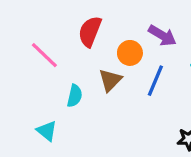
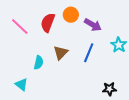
orange circle: (130, 53) -> (71, 15), moved
pink line: (44, 55) -> (20, 26), moved

